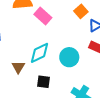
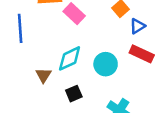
black square: (43, 82) -> (74, 94), turned -32

